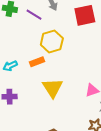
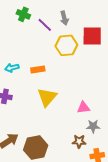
yellow hexagon: (52, 42) -> (66, 45), moved

